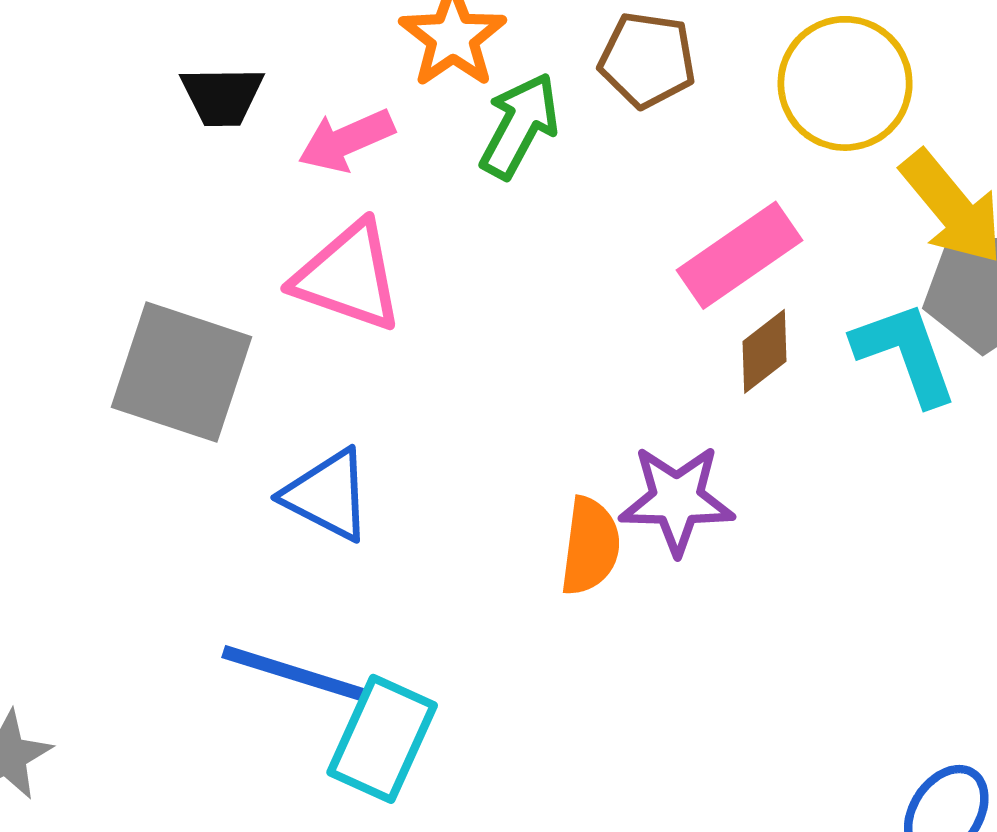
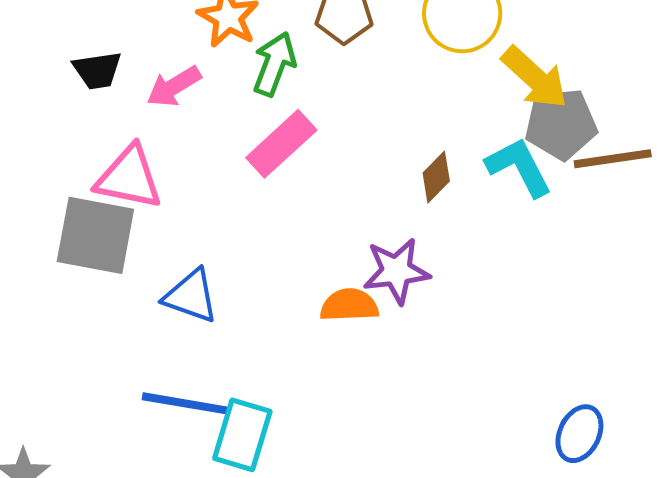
pink rectangle: (739, 255) -> (281, 144), moved
pink triangle: (348, 277) -> (129, 178), moved
orange semicircle: (590, 546) -> (349, 305), turned -92

